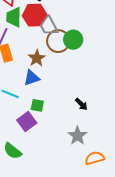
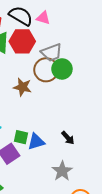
gray trapezoid: (49, 26) -> (52, 53), moved, turned -85
brown star: (37, 58) -> (23, 87), turned -30
blue triangle: (32, 78) -> (36, 142), moved

